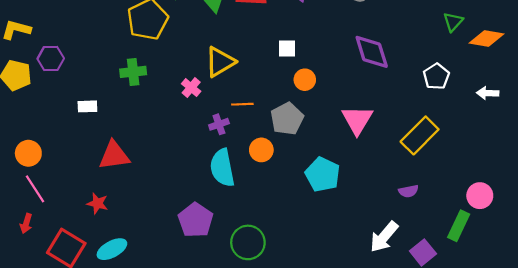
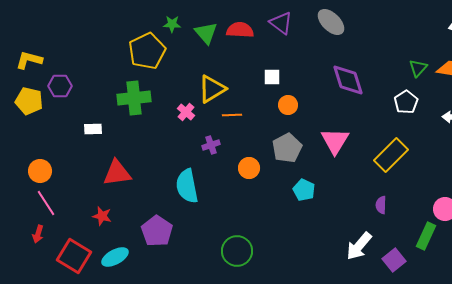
green triangle: (453, 22) -> (418, 68), moved
green cross: (133, 72) -> (134, 98), size x1.4
orange line: (242, 104) -> (232, 115), moved
gray pentagon: (287, 119) -> (287, 148), moved
cyan semicircle: (222, 168) -> (187, 186), moved
cyan pentagon: (323, 174) -> (304, 190), size x0.7
purple semicircle: (408, 191) -> (381, 205), turned 102
purple pentagon: (196, 220) -> (157, 231), moved

